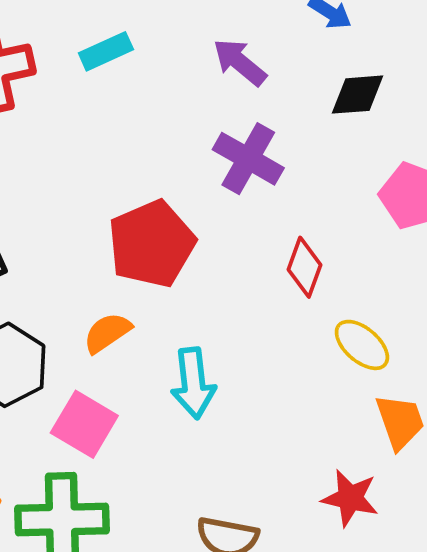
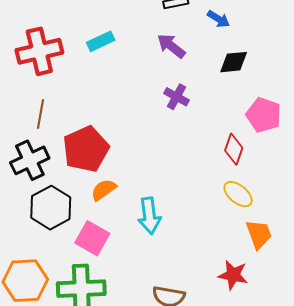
purple cross: (248, 159) -> (177, 97), size x0.7
red pentagon: (152, 244) -> (86, 149), moved
red diamond: (304, 267) -> (234, 149), moved

